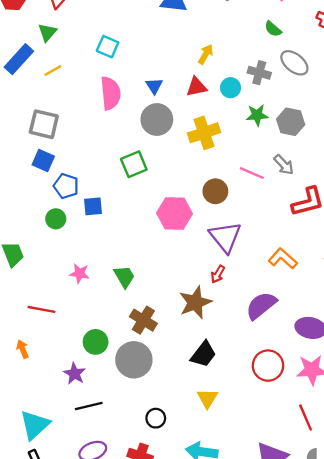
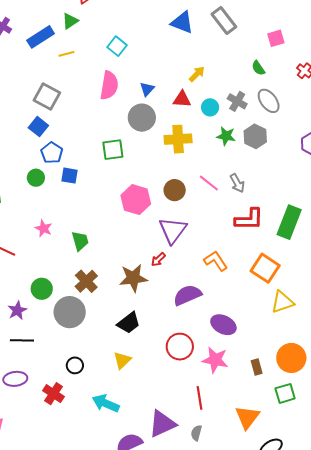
gray hexagon: (291, 122) -> (255, 136), moved

